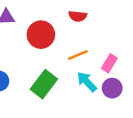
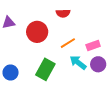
pink rectangle: (109, 63) -> (93, 46), turned 48

